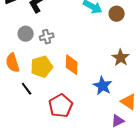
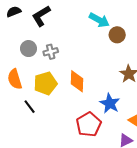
brown circle: (117, 14) -> (117, 35), moved
red pentagon: (61, 106) -> (89, 125), moved

